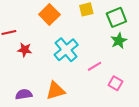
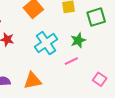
green star: (119, 41) -> (78, 40), moved
pink square: (116, 83) -> (100, 79), moved

